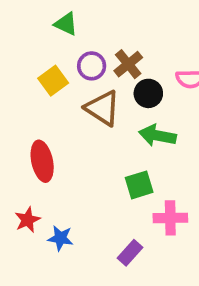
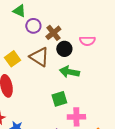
purple circle: (92, 66) -> (33, 26), moved
yellow square: (53, 81) -> (12, 59), moved

